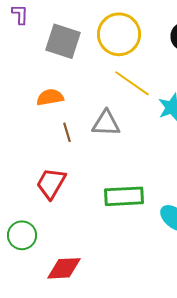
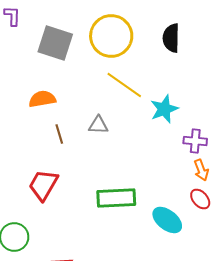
gray triangle: (106, 123) -> (98, 125), size x0.7

